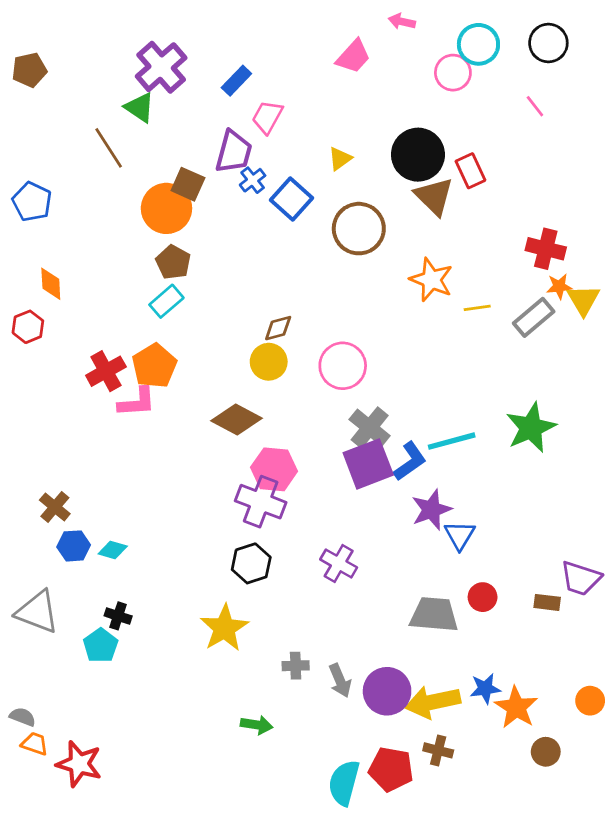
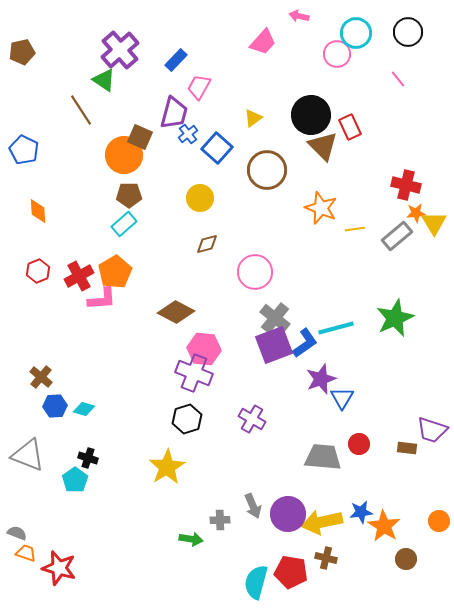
brown pentagon: (173, 262) -> (129, 195), turned -30
red hexagon: (28, 327) -> (38, 271), moved
yellow circle: (269, 362) -> (200, 198), moved
gray cross: (296, 666) -> (220, 520), moved

